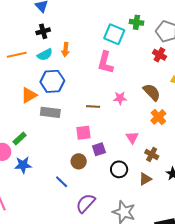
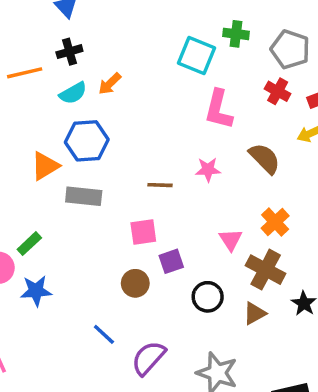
orange arrow: (65, 50) -> (110, 84), turned 40
orange line: (17, 55) -> (25, 73), moved
pink L-shape: (105, 63) -> (219, 109), moved
orange cross: (158, 117) -> (275, 222), moved
brown cross: (152, 154) -> (266, 270), size x1.5
blue line: (62, 182) -> (104, 334), moved

